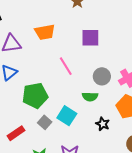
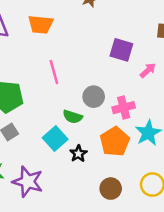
purple square: (90, 38) -> (121, 50), moved
cyan square: (67, 116) -> (55, 138), moved

